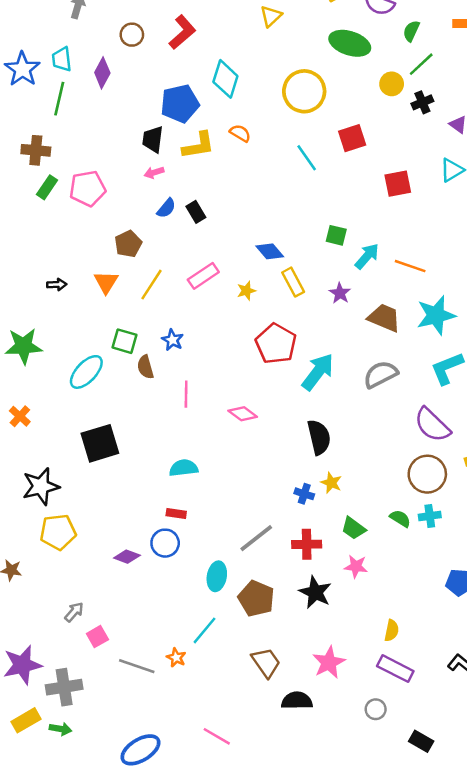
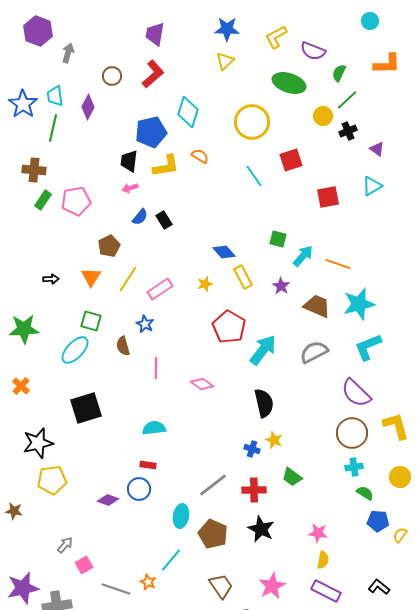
pink rectangle: (203, 276) -> (160, 289), moved
green square: (124, 341) -> (91, 321), moved
green semicircle: (400, 518) -> (365, 493), moved
pink star: (356, 566) -> (318, 533), moved

